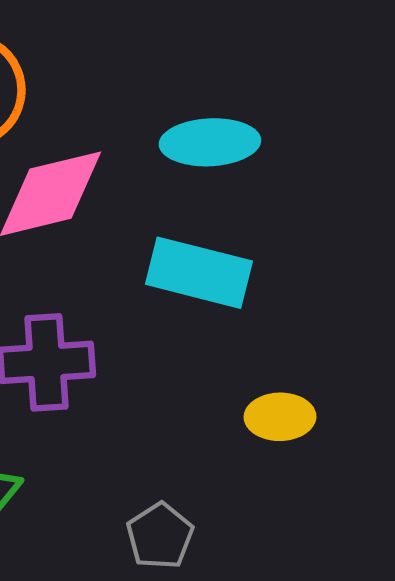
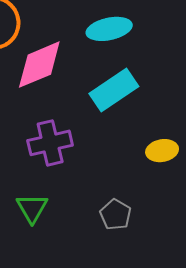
cyan rectangle: (199, 273) -> (114, 90), turned -39

